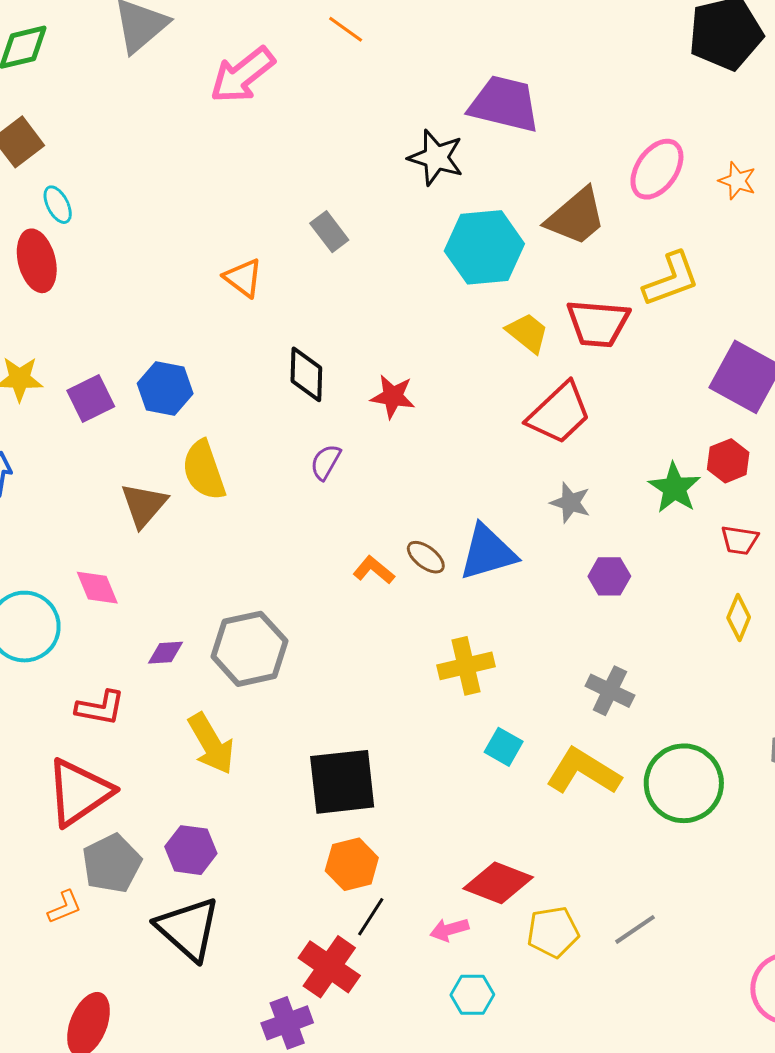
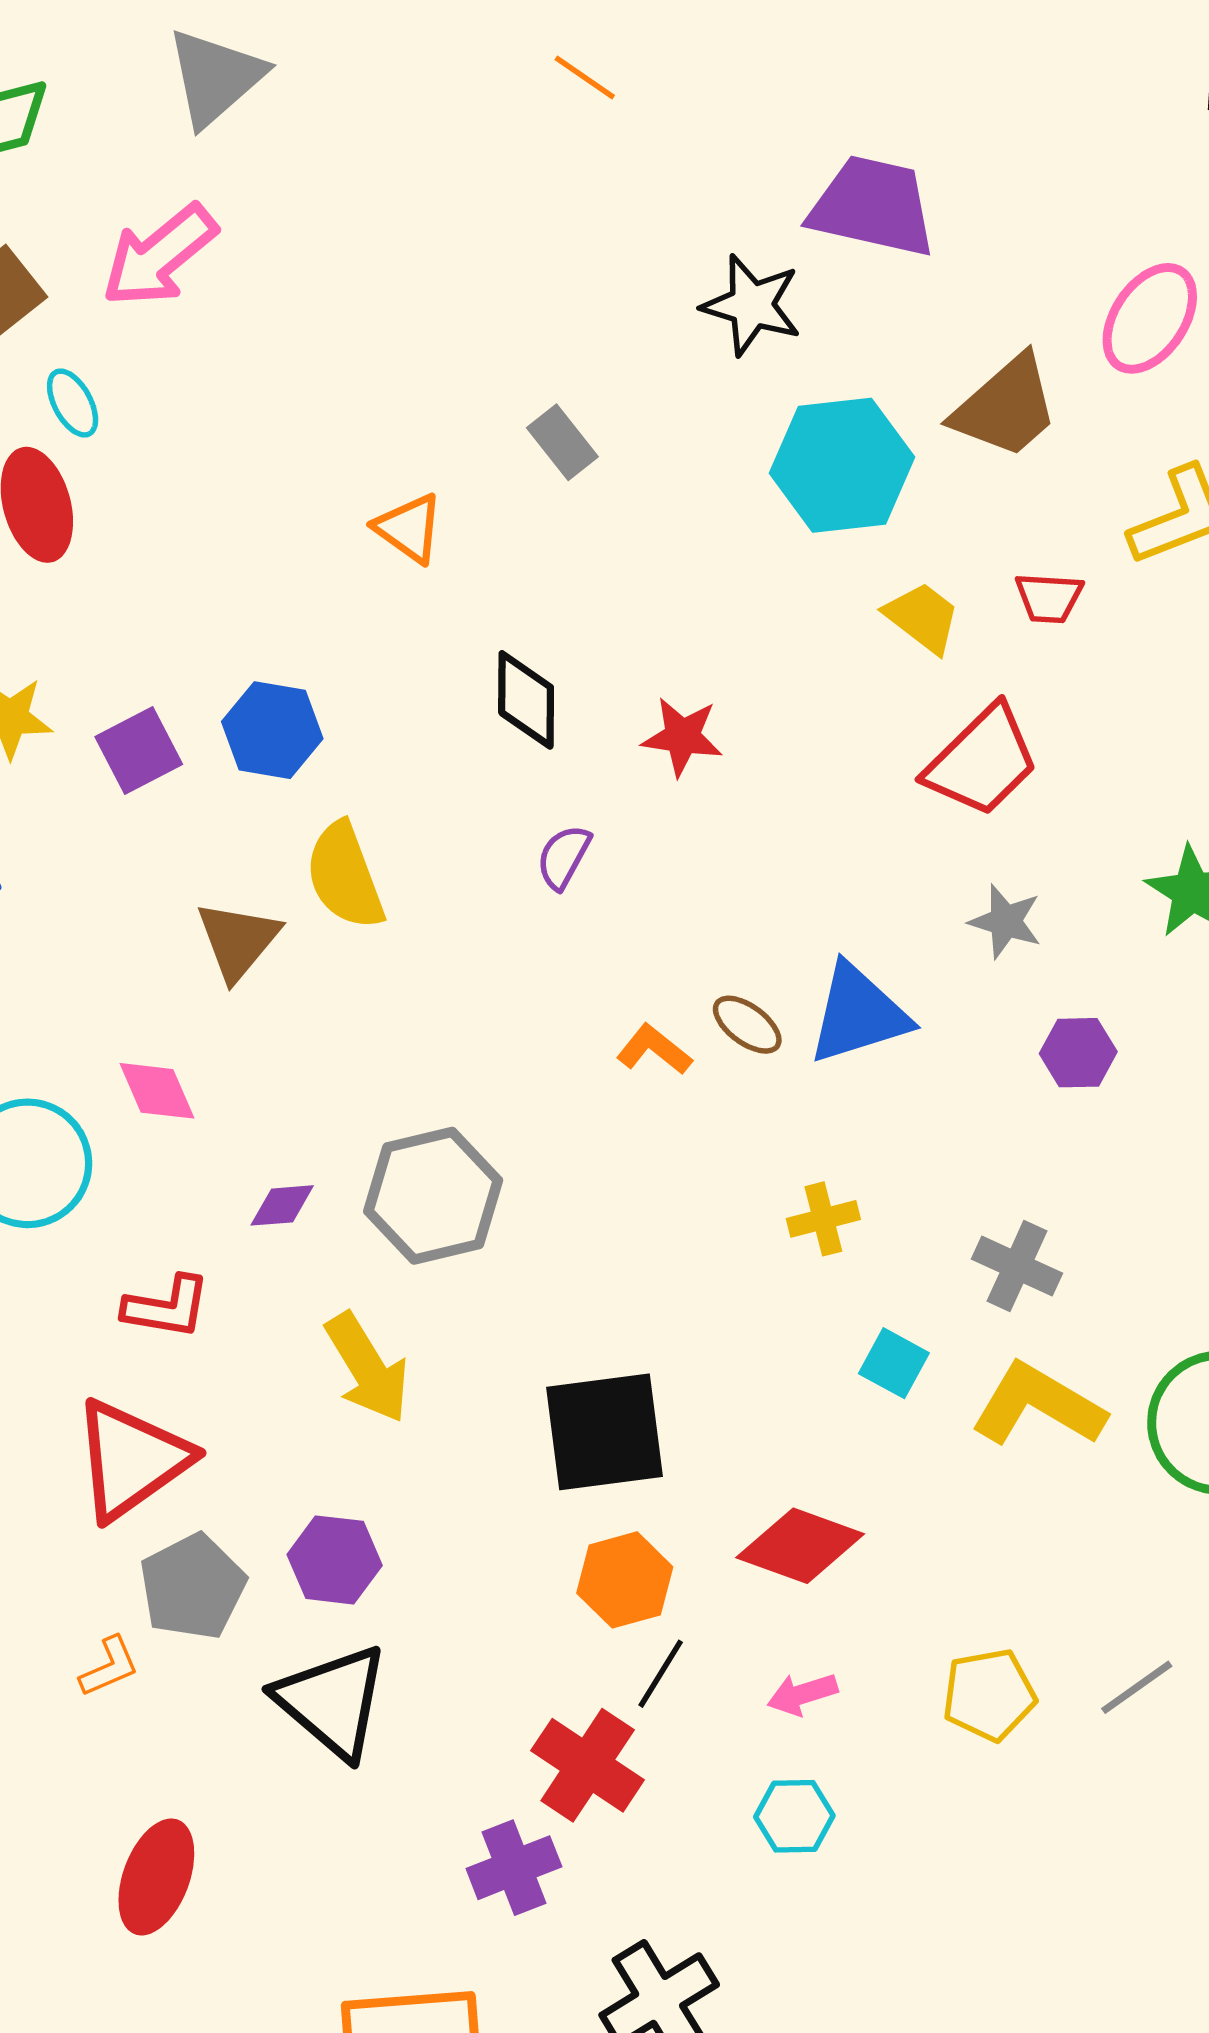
pink arrow: (242, 75) -> (159, 256), moved
red trapezoid: (598, 323) -> (1049, 598), size x0.6
yellow cross: (466, 666) -> (823, 1219), size x0.7
gray cross: (610, 691) -> (1017, 1266), moved
red diamond: (498, 883) -> (800, 1546), moved
cyan hexagon: (472, 995) -> (794, 1816), moved

